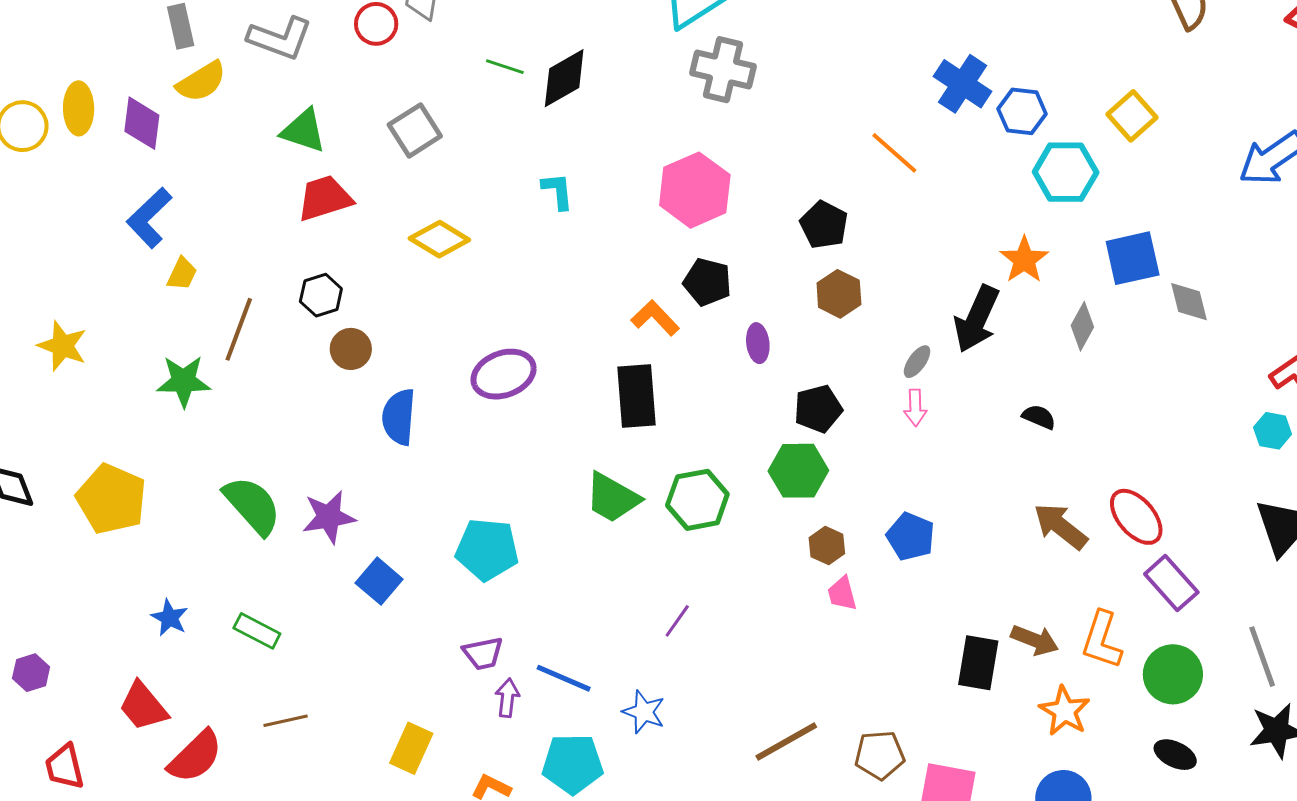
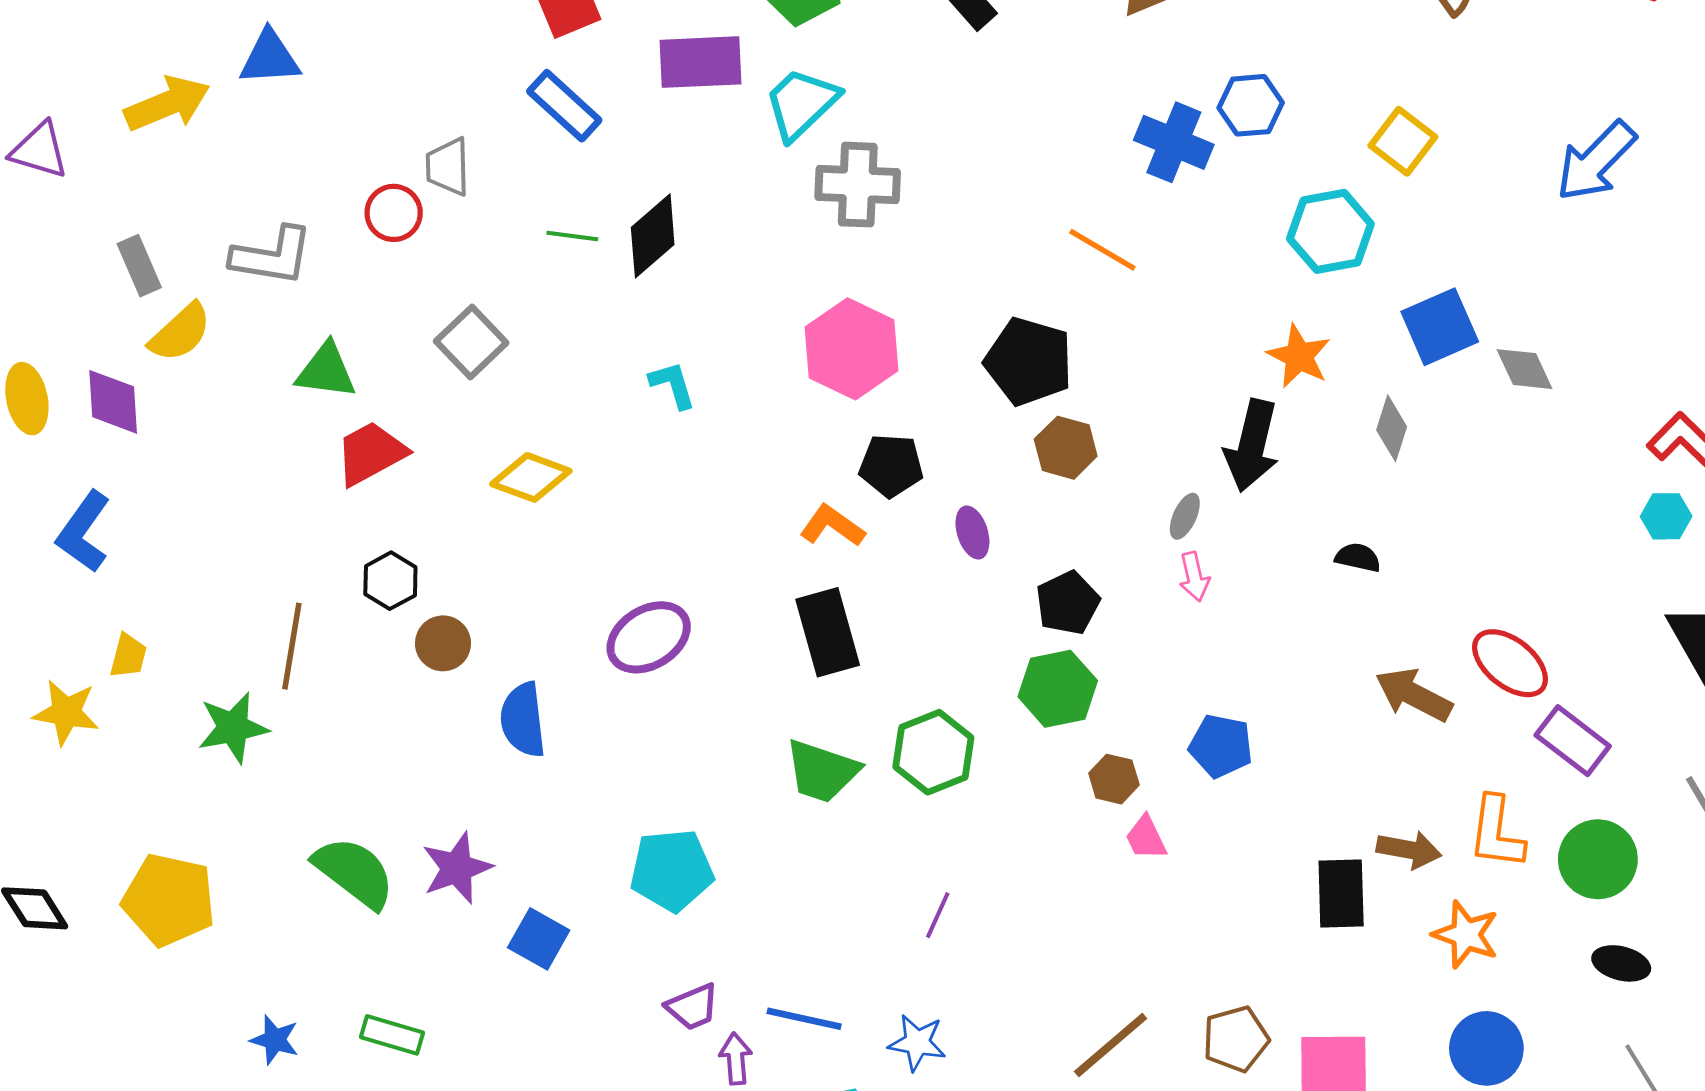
blue hexagon: (1022, 111) -> (1251, 105), moved
blue L-shape: (149, 218) -> (84, 532), moved
black pentagon: (824, 225) -> (1029, 361), size x1.4
yellow trapezoid: (182, 274) -> (128, 656), moved

